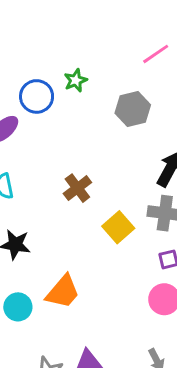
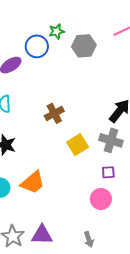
green star: (76, 80) -> (57, 31), moved
gray hexagon: (133, 109) -> (84, 46), moved

